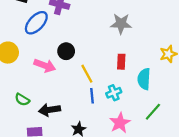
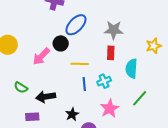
blue ellipse: (36, 23) -> (76, 25), moved
gray star: (121, 24) -> (114, 30), moved
pink arrow: (45, 65) -> (41, 56), turned 114
yellow line: (87, 74) -> (80, 64), turned -60

